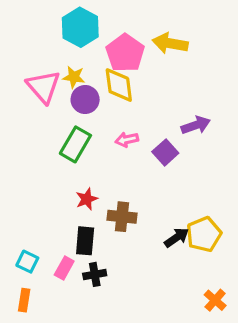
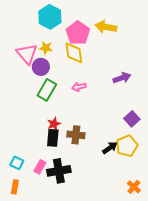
purple circle: (85, 100) -> (41, 67), moved
purple square: (165, 152) -> (132, 119), moved
black rectangle: (85, 241) -> (53, 138), moved
black cross: (95, 274) -> (59, 171), size x1.6

